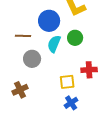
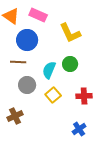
blue circle: (49, 21) -> (27, 40), moved
yellow square: (67, 82) -> (53, 95), moved, turned -35
blue cross: (71, 103) -> (79, 129), moved

